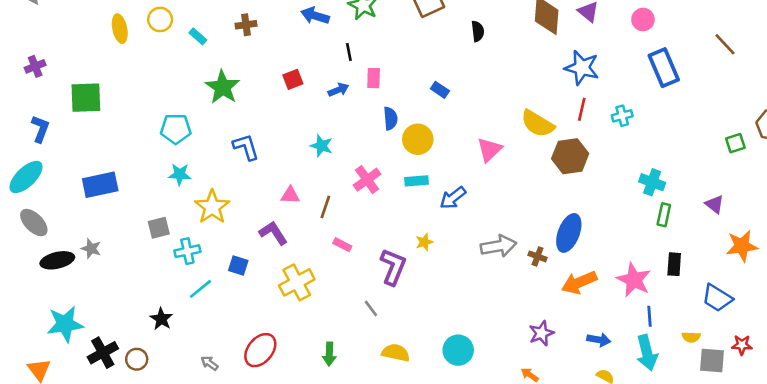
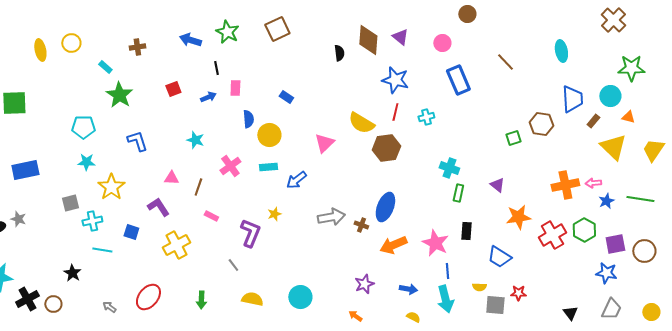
black semicircle: (478, 31) -> (339, 53), moved
cyan rectangle: (198, 36) -> (105, 67), moved
cyan line: (200, 289) -> (102, 250), turned 48

